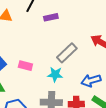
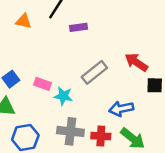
cyan star: (55, 74) -> (63, 96), moved

